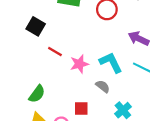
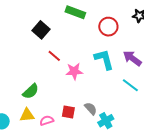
cyan L-shape: (111, 62) -> (104, 59), moved
gray semicircle: (103, 86) -> (91, 109), moved

